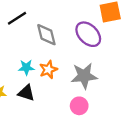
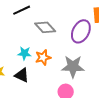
purple ellipse: (88, 34) -> (81, 31), turned 65
gray diamond: (46, 35) -> (45, 27), turned -35

